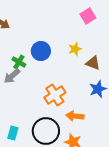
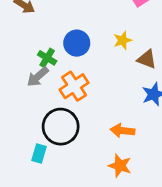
orange cross: (55, 95) -> (74, 86), moved
black circle: (46, 131) -> (61, 127), moved

